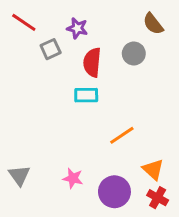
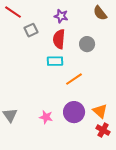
purple star: (77, 28) -> (61, 16), moved
gray circle: (134, 54) -> (87, 44), moved
orange line: (122, 135) -> (74, 79), moved
purple circle: (114, 192) -> (74, 112), moved

